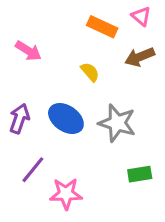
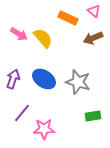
yellow semicircle: (90, 72) -> (43, 38), moved, size x1.5

